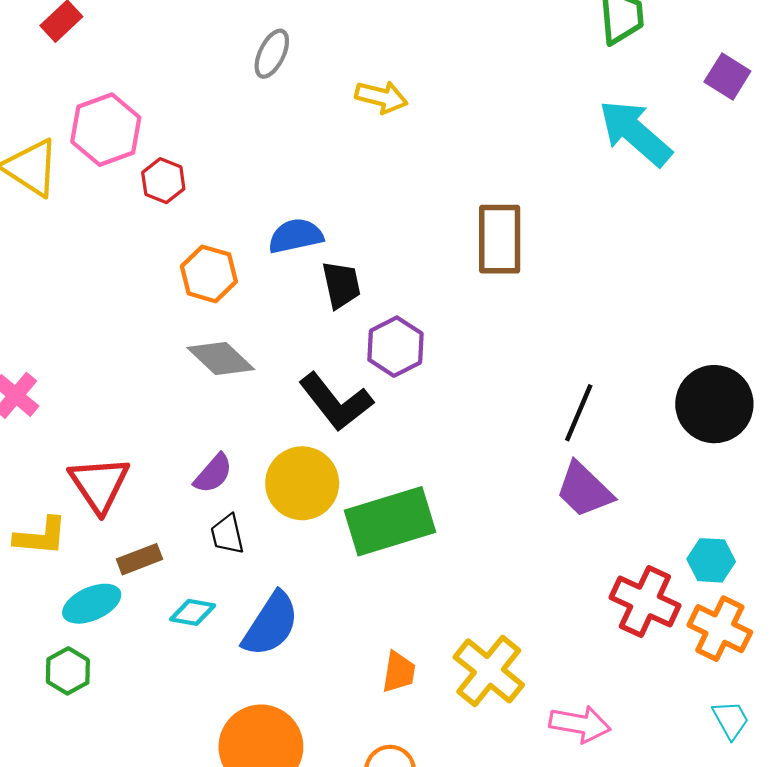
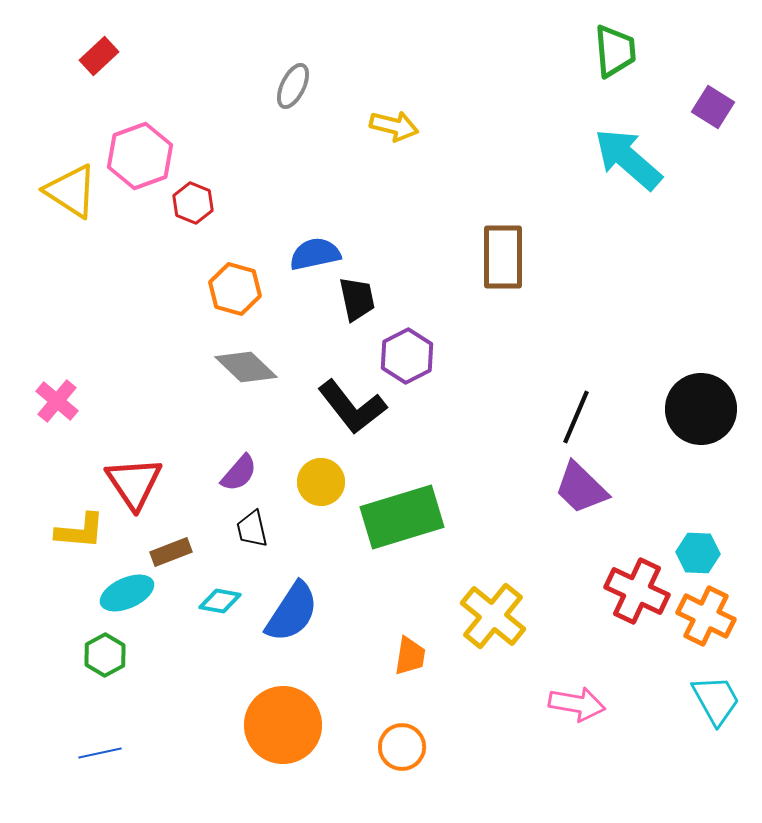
yellow circle: (302, 483) -> (321, 482), size x0.7
yellow cross: (489, 671) -> (493, 616), moved
cyan trapezoid: (731, 720) -> (716, 700), size x1.4

